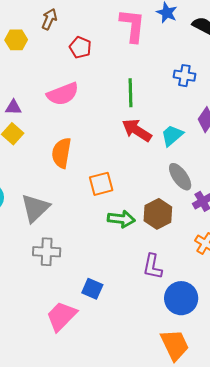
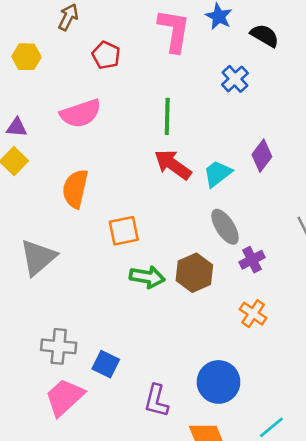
yellow hexagon: (16, 40) -> (26, 57), moved
blue cross: (184, 76) -> (235, 79), moved, turned 35
gray cross: (47, 252) -> (59, 346), moved
purple L-shape: (152, 266) -> (156, 401), moved

